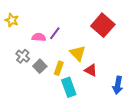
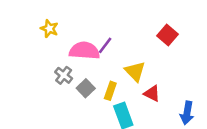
red square: (103, 25) -> (167, 35), size x0.7
pink semicircle: (39, 37) -> (84, 51), size x1.6

